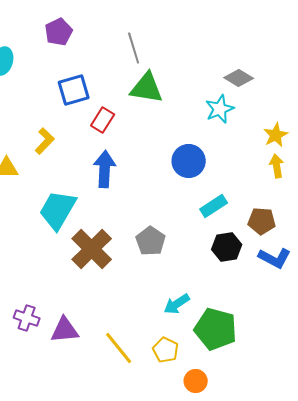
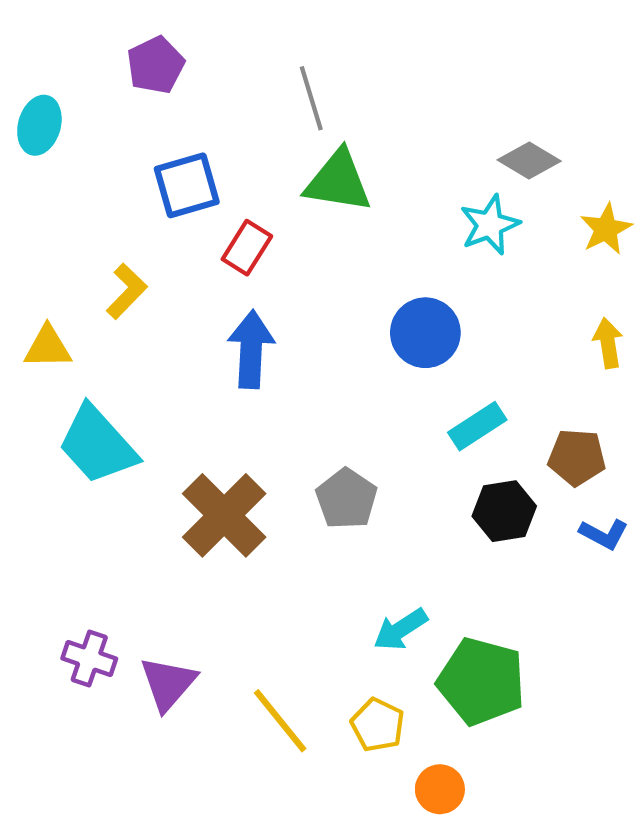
yellow star: (276, 135) -> (606, 229), moved
cyan trapezoid: (58, 210) -> (98, 445), moved, turned -72
blue L-shape: (275, 258) -> (604, 534), size x0.7
purple triangle: (65, 330) -> (168, 683), turned -44

